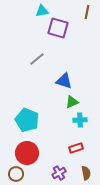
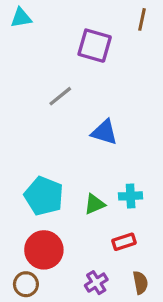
cyan triangle: (42, 11) -> (21, 18), moved
green triangle: (72, 102) -> (95, 204), moved

